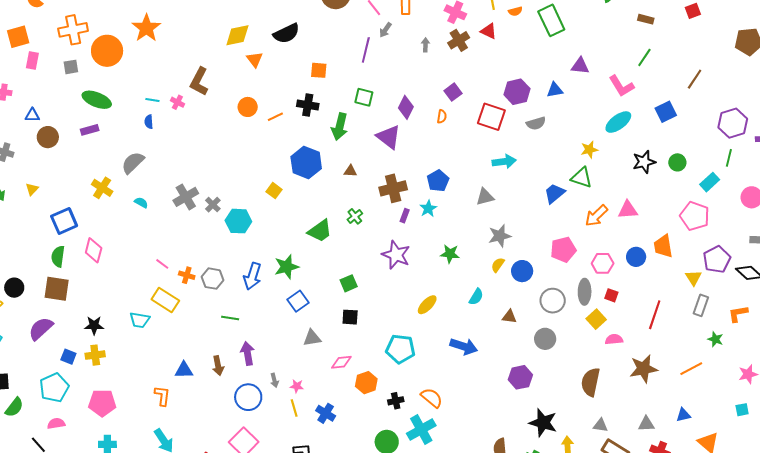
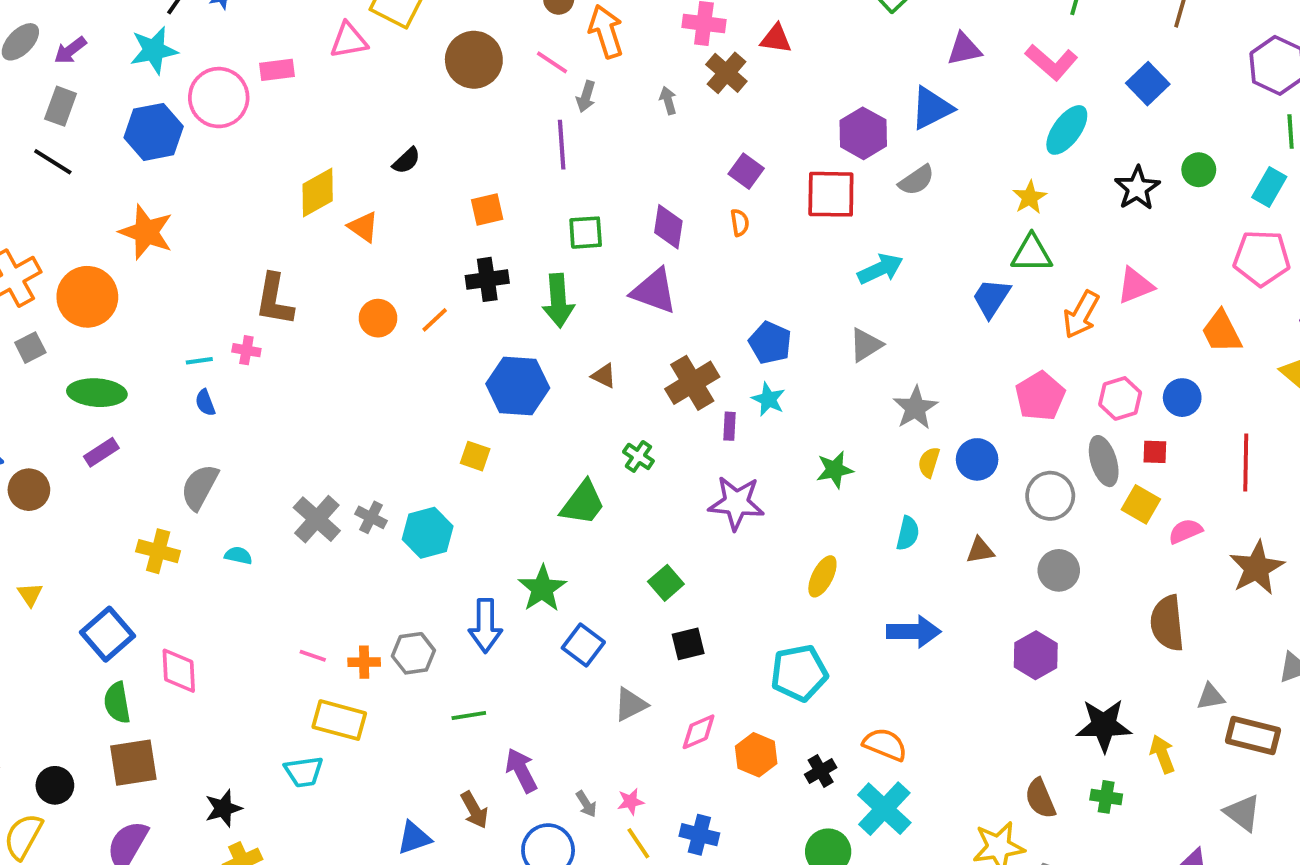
black semicircle: (286, 33) -> (406, 161), size x0.6
blue triangle: (555, 90) -> (932, 108), size x1.4
brown triangle: (350, 171) -> (604, 376), turned 40
blue circle: (636, 257) -> (1182, 398), moved

